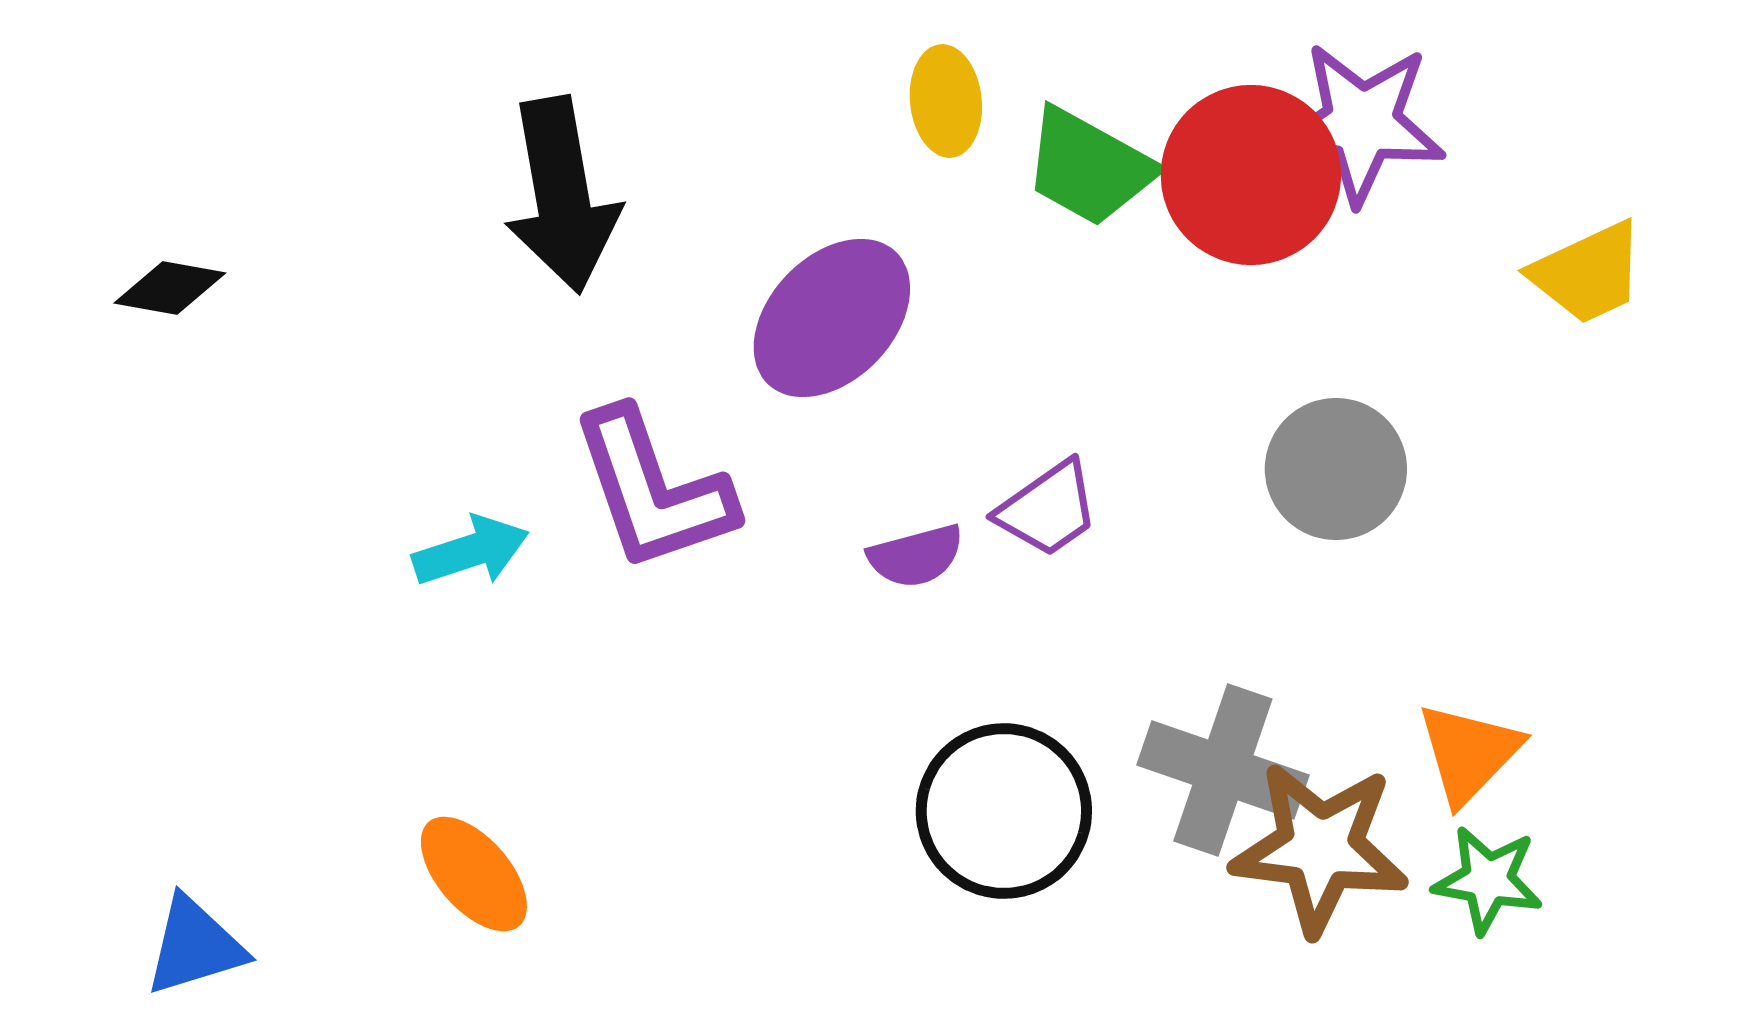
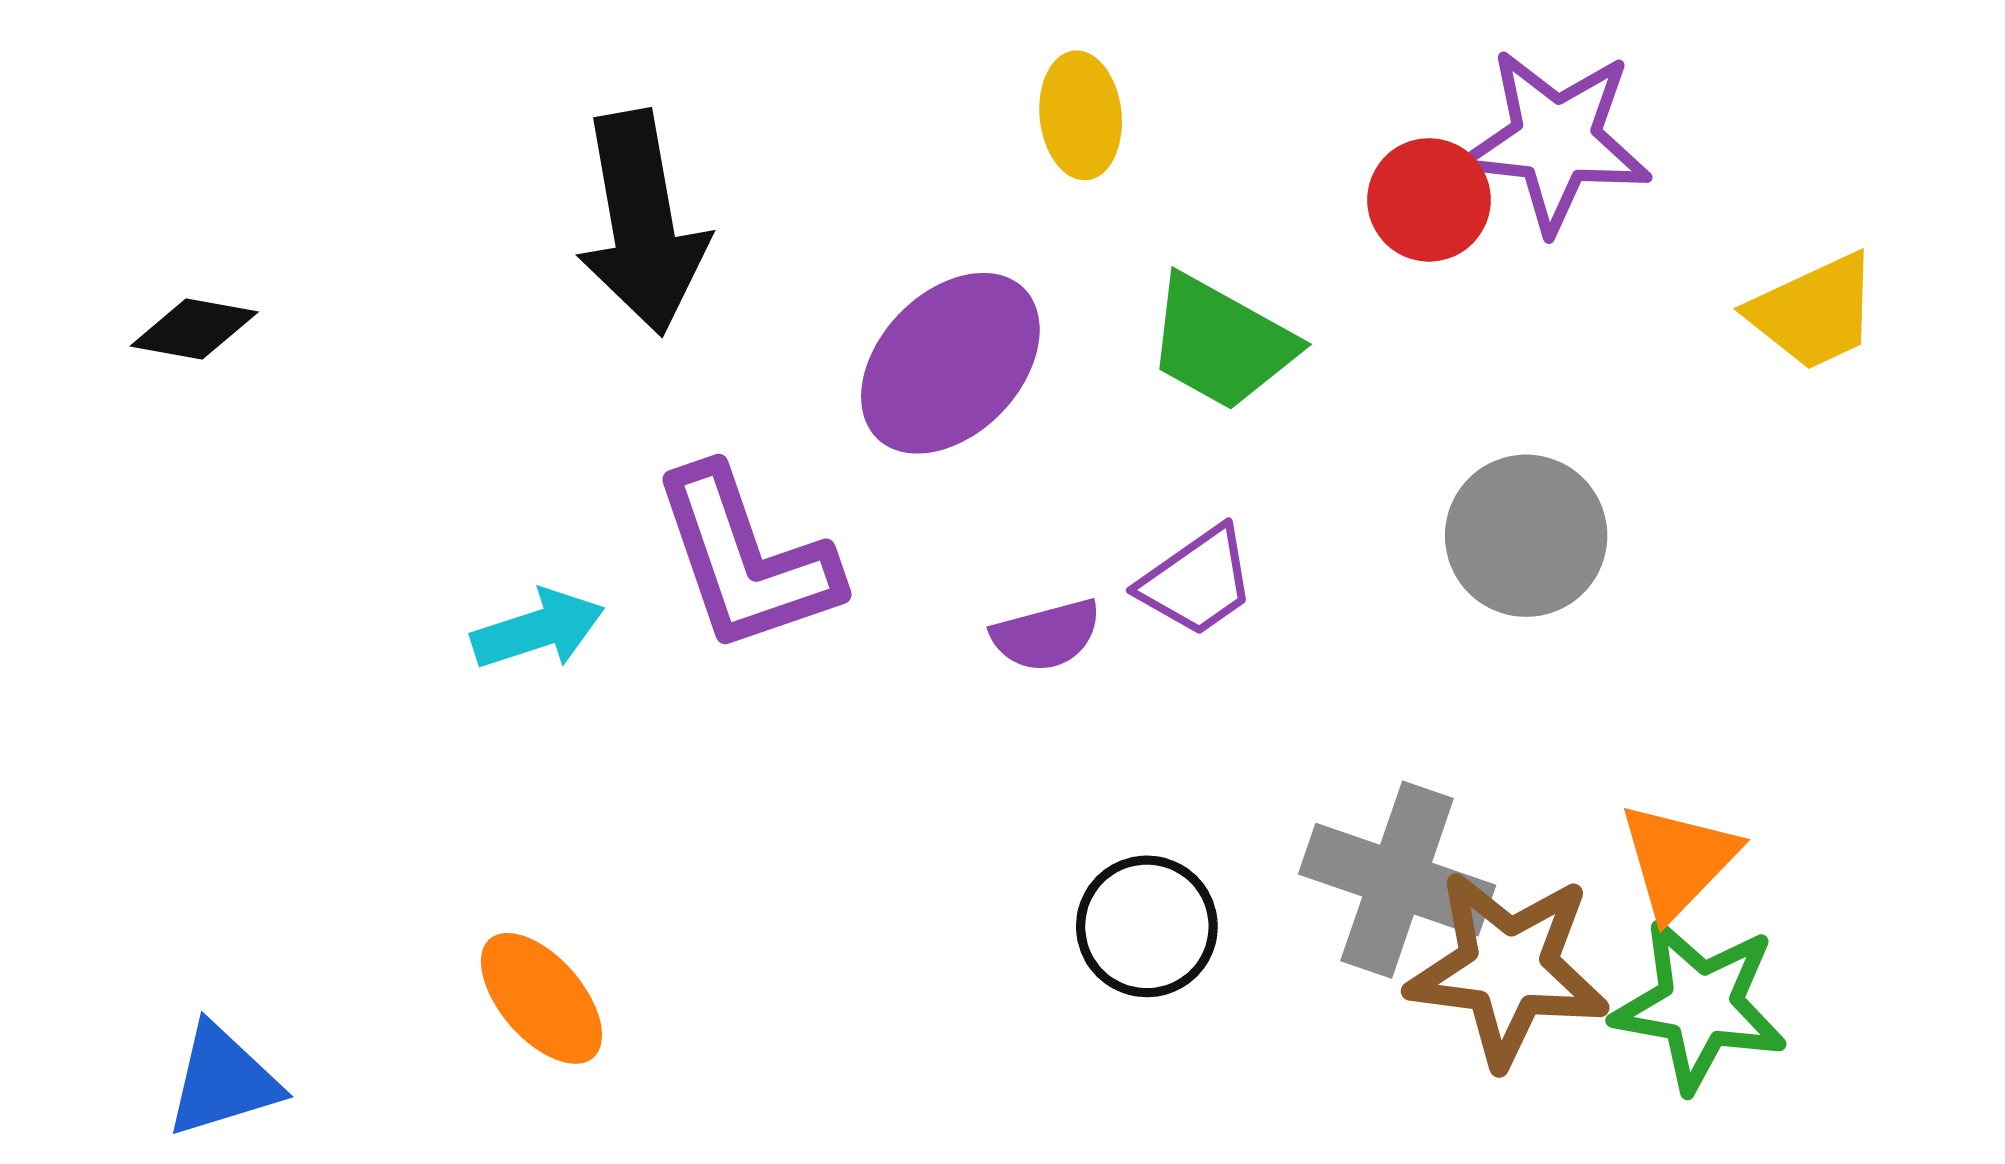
green trapezoid: (1089, 167) -> (1221, 343), moved
red circle: (1251, 175) -> (1429, 200), size x0.6
black circle: (1004, 811) -> (1147, 926), size x0.7
green star: (1488, 880) -> (1700, 1005), size x1.4

